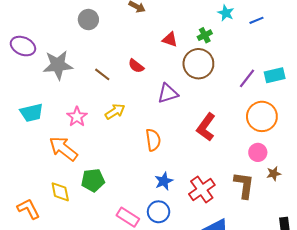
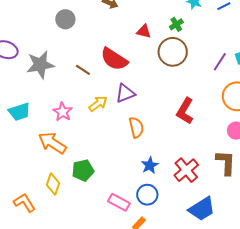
red semicircle: (136, 66) -> (114, 59), size x1.8
purple triangle: (168, 93) -> (125, 93), moved
yellow diamond: (60, 192) -> (53, 184), turned 35

